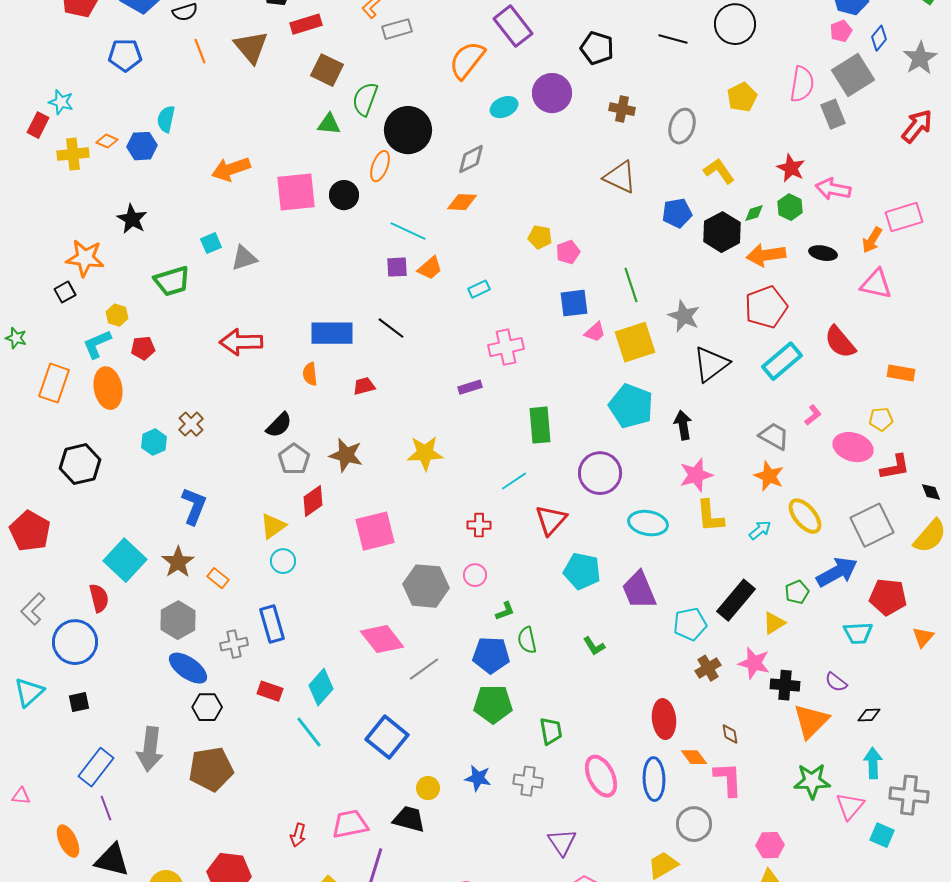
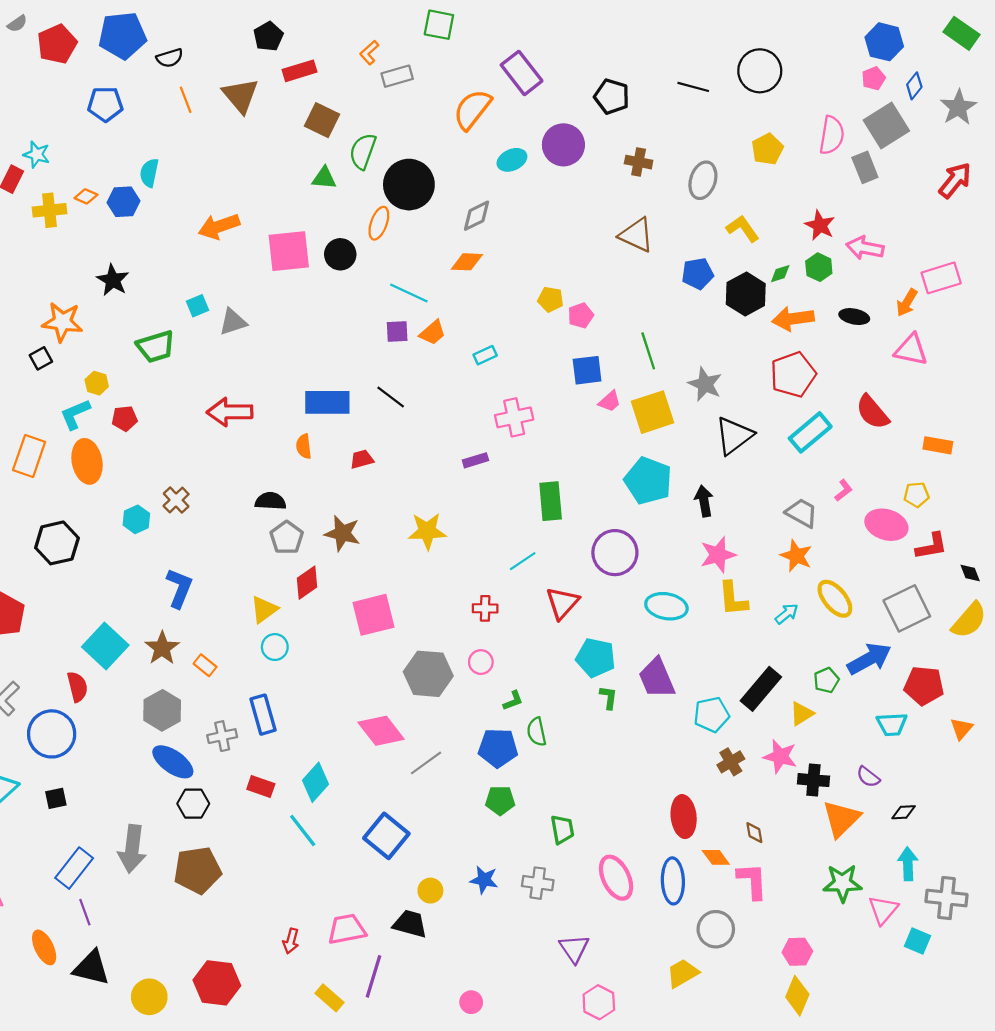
black semicircle: (279, 425) -> (271, 501), turned -132
green L-shape: (594, 646) -> (609, 697), moved, turned -140
green pentagon: (493, 704) -> (500, 800), size x0.7

